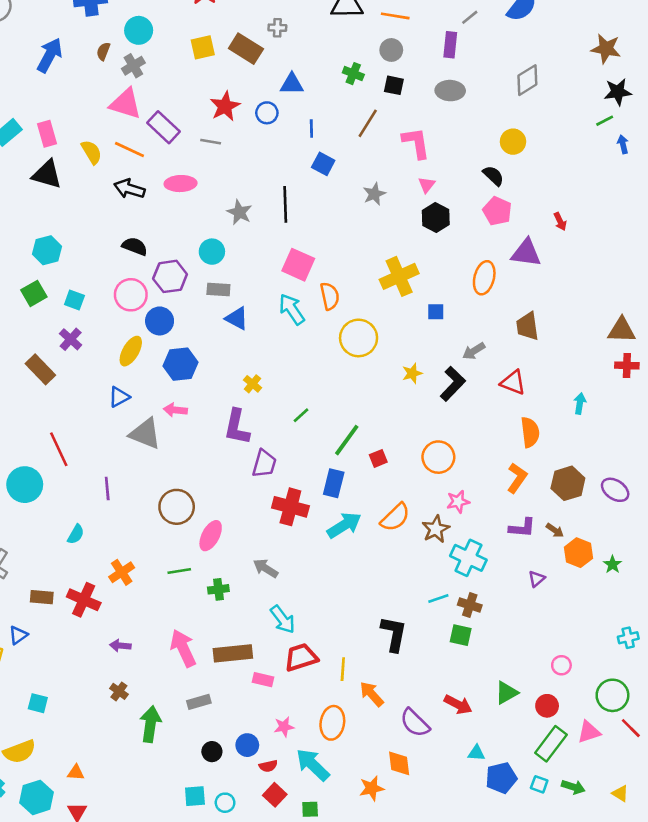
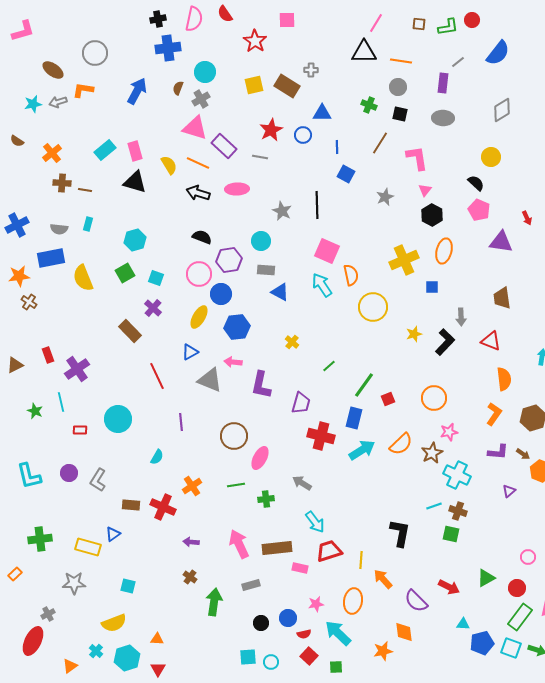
orange ellipse: (484, 278) -> (444, 251), moved
gray arrow: (474, 351) -> (461, 317), turned -60
purple L-shape: (237, 427) -> (261, 385), moved
red line: (59, 449) -> (157, 376), moved
cyan square: (539, 784) -> (511, 648), size x1.5

